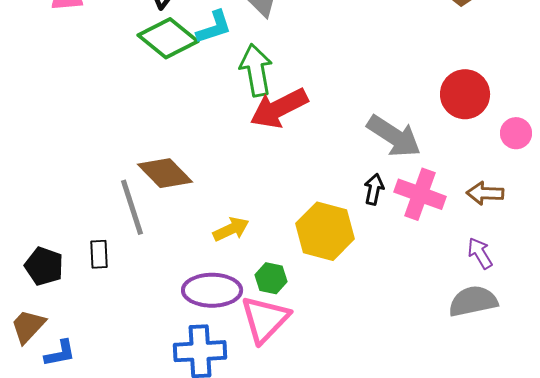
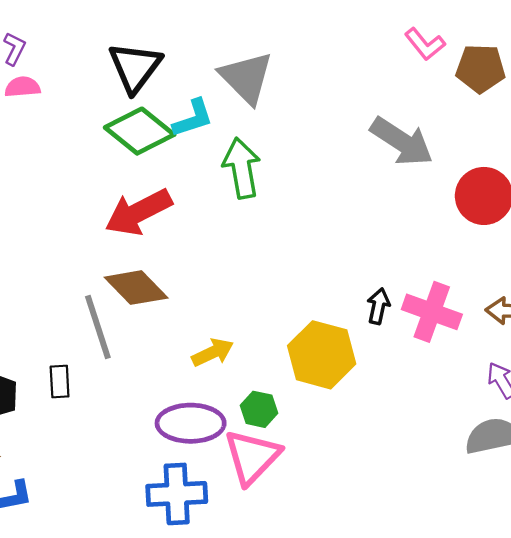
red arrow: (279, 108) -> (138, 212), moved
gray arrow: (394, 136) -> (402, 141), moved

